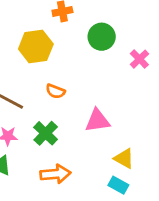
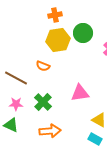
yellow hexagon: (36, 46) -> (58, 40), moved
orange semicircle: (55, 91) -> (43, 66), moved

